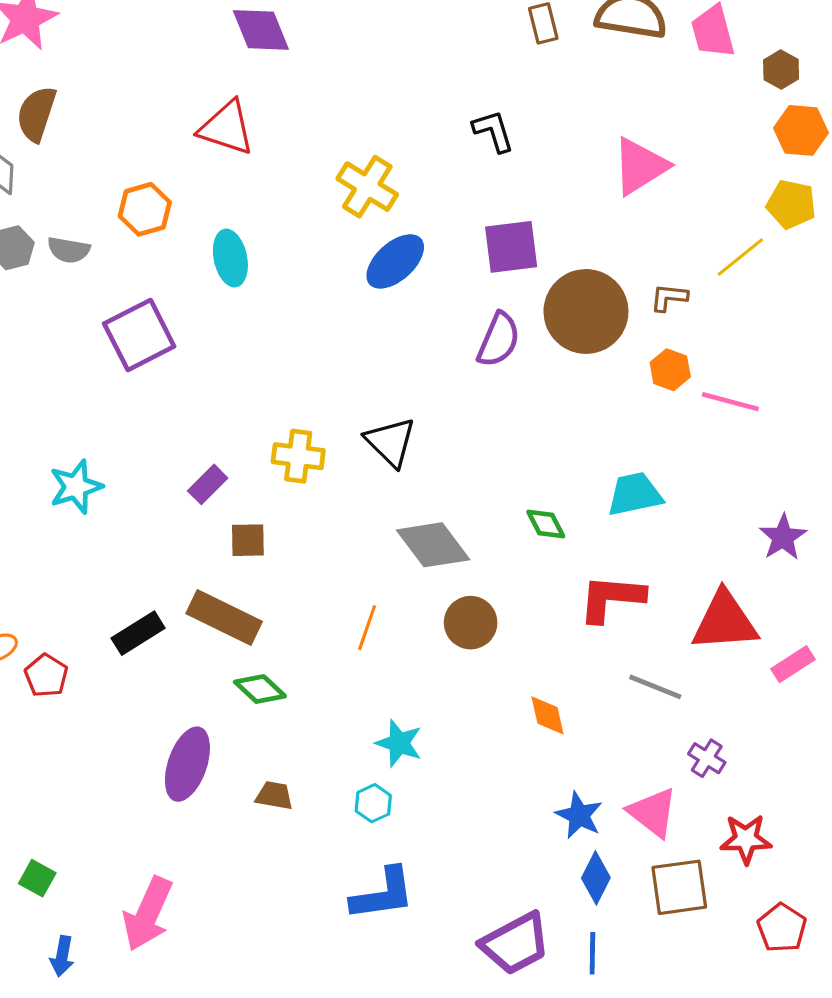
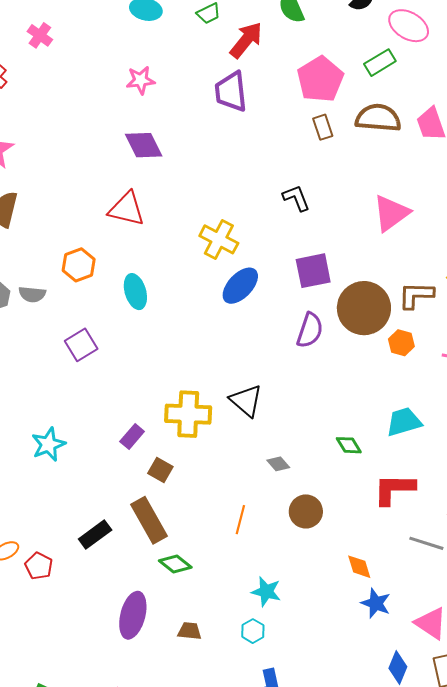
brown L-shape: (669, 297) -> (416, 295), size x1.5
purple square: (139, 335) -> (81, 345), size x0.7
orange hexagon: (670, 370) -> (401, 343), moved
yellow cross: (298, 456) -> (188, 414), size x1.4
brown square: (248, 540) -> (160, 470), turned 35
gray diamond: (433, 545) -> (278, 464), size x0.5
brown rectangle: (224, 618) -> (149, 520), turned 39
blue star: (579, 815) -> (376, 603), moved

